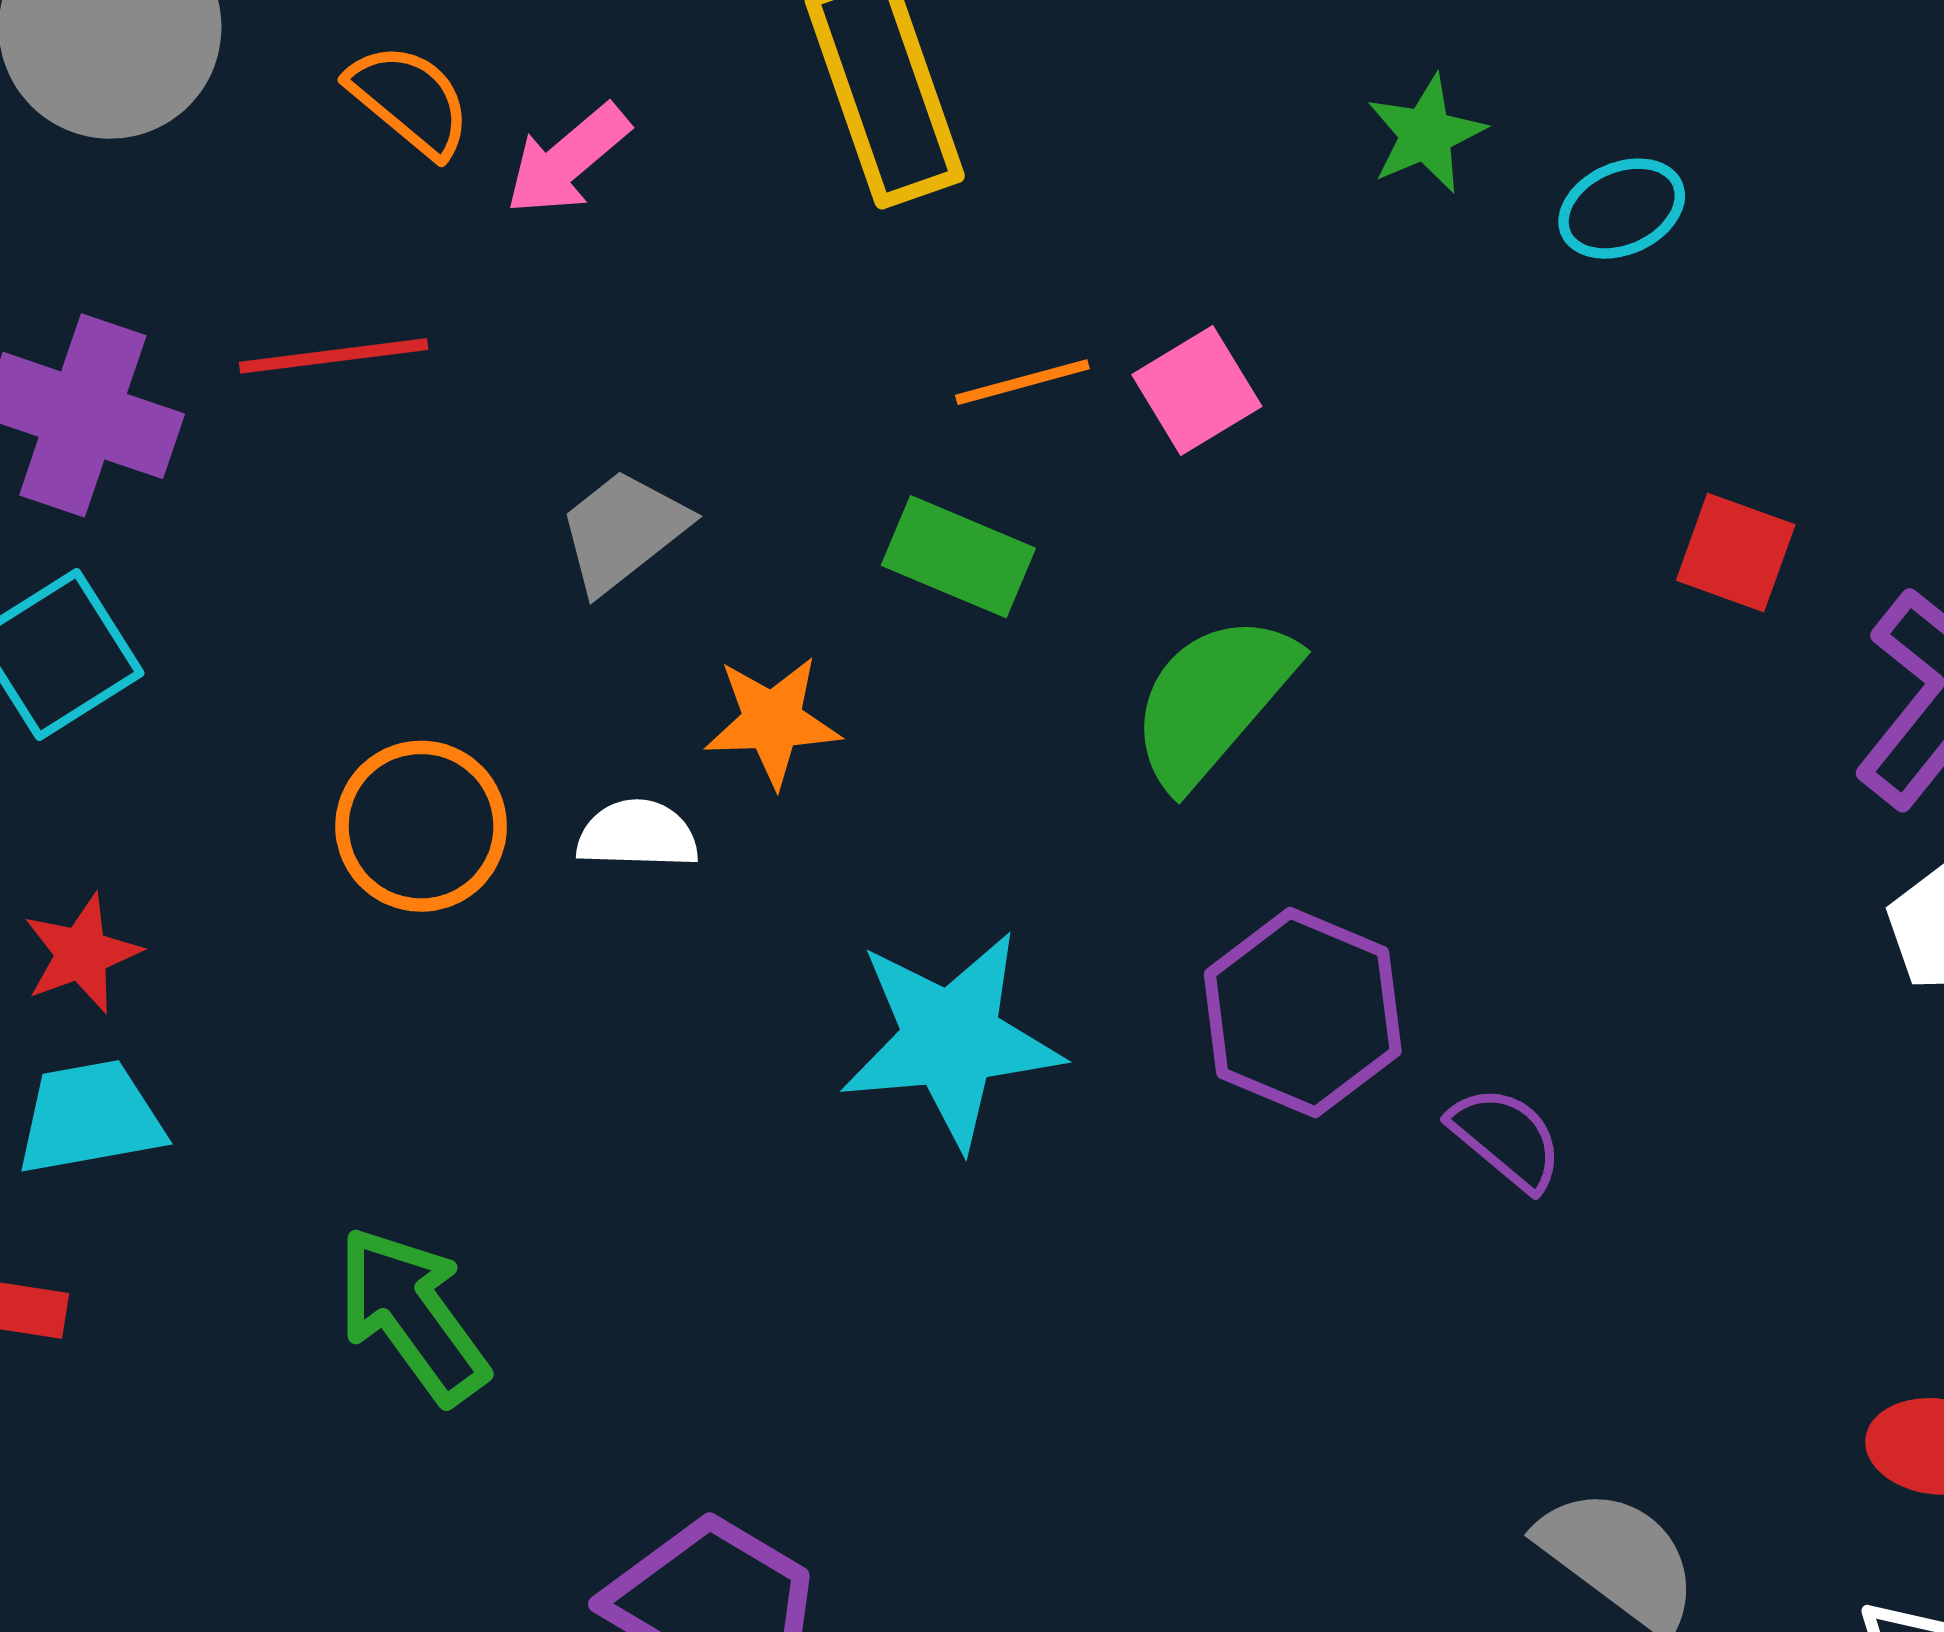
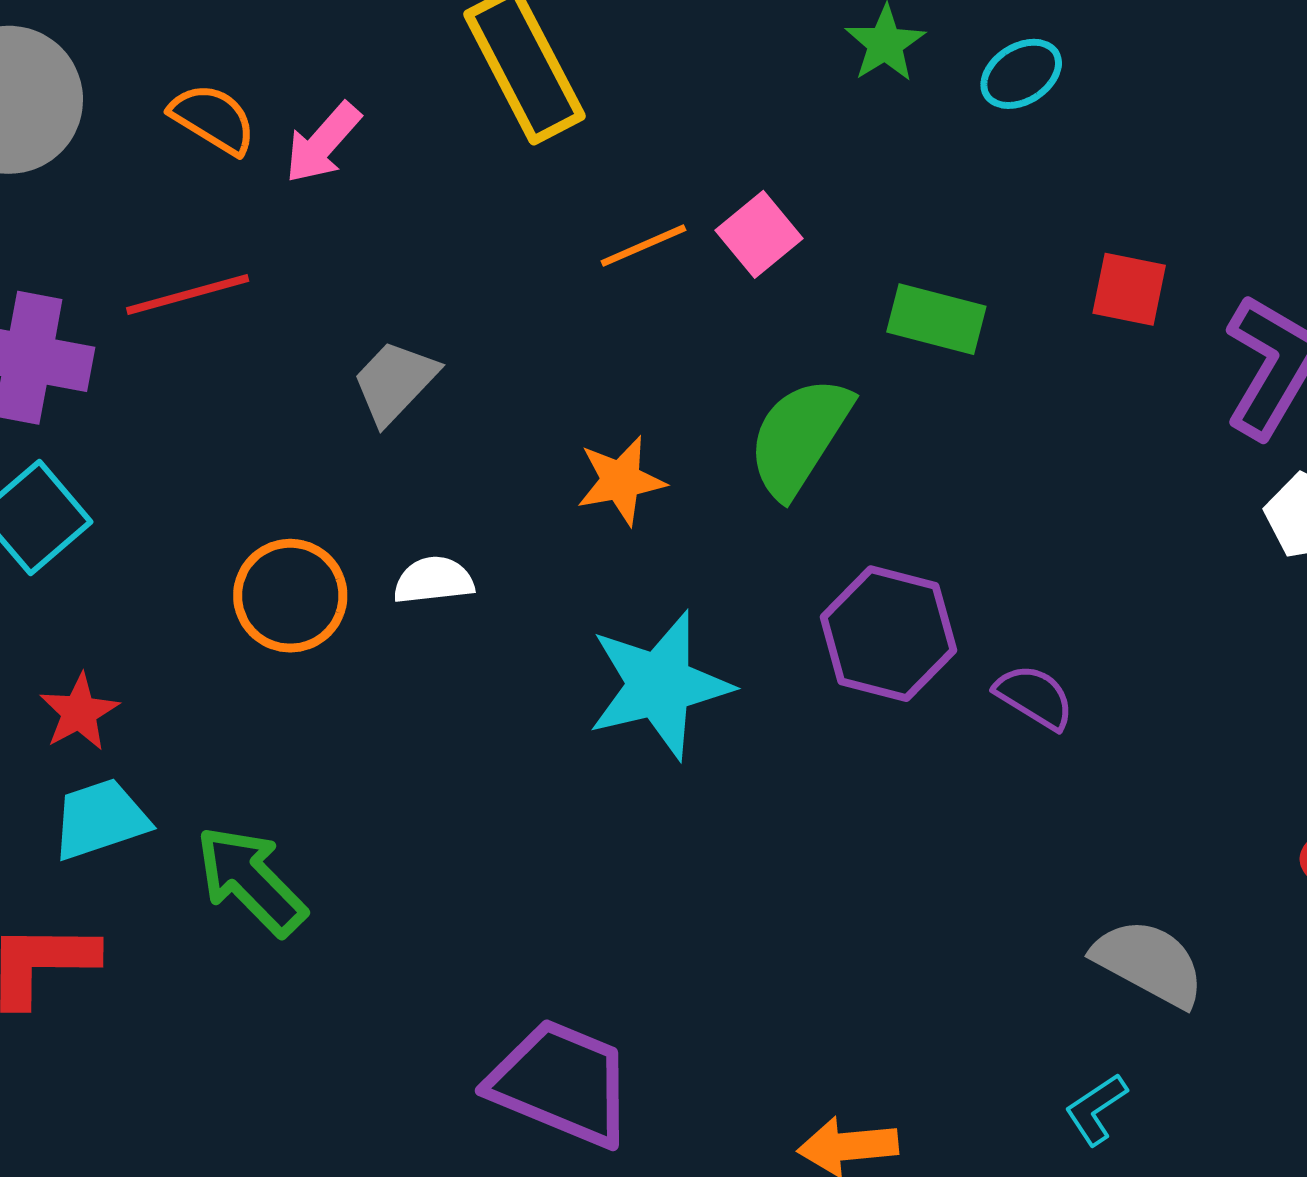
green rectangle: (958, 557) -> (936, 319), moved
orange star: (772, 721) -> (621, 481), moved
green arrow: (412, 1315) -> (251, 881), moved

